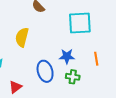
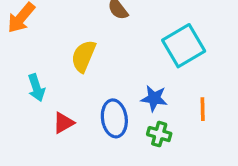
cyan square: (80, 23) -> (184, 46), turned -35
red triangle: (15, 87) -> (63, 123), moved

